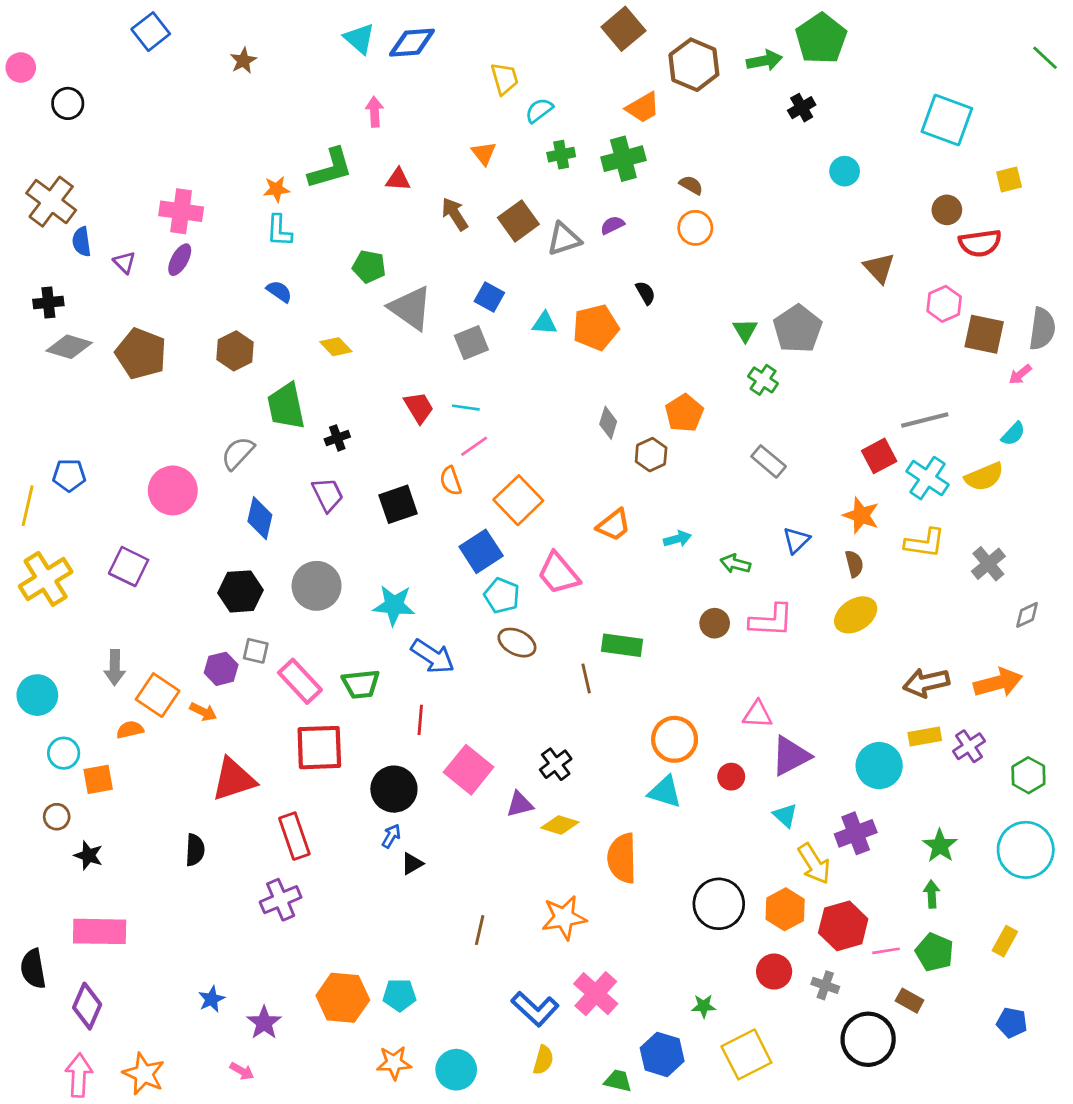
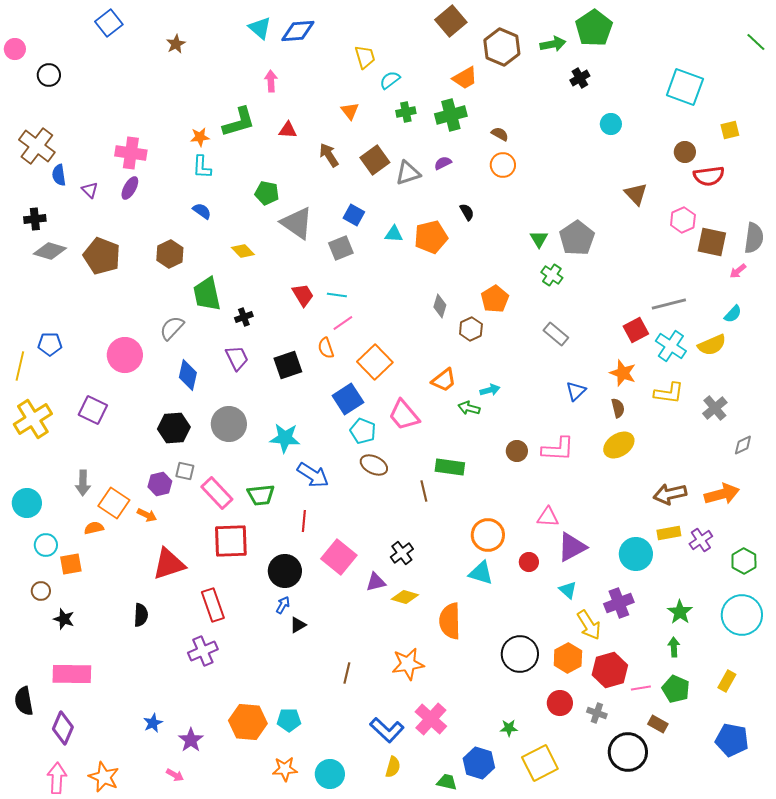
green arrow: (735, 564) -> (469, 408), moved
blue pentagon: (1012, 1023) -> (732, 740), size x1.5

